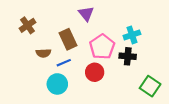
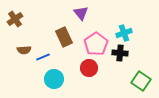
brown cross: (27, 25) -> (15, 19), moved
brown semicircle: (43, 53) -> (24, 50), moved
blue line: (64, 63) -> (43, 57), moved

